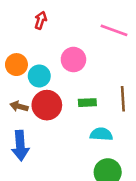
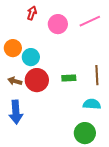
pink line: (114, 30) -> (90, 21), turned -45
pink circle: (73, 60) -> (58, 24), moved
cyan semicircle: (101, 134) -> (92, 104), moved

